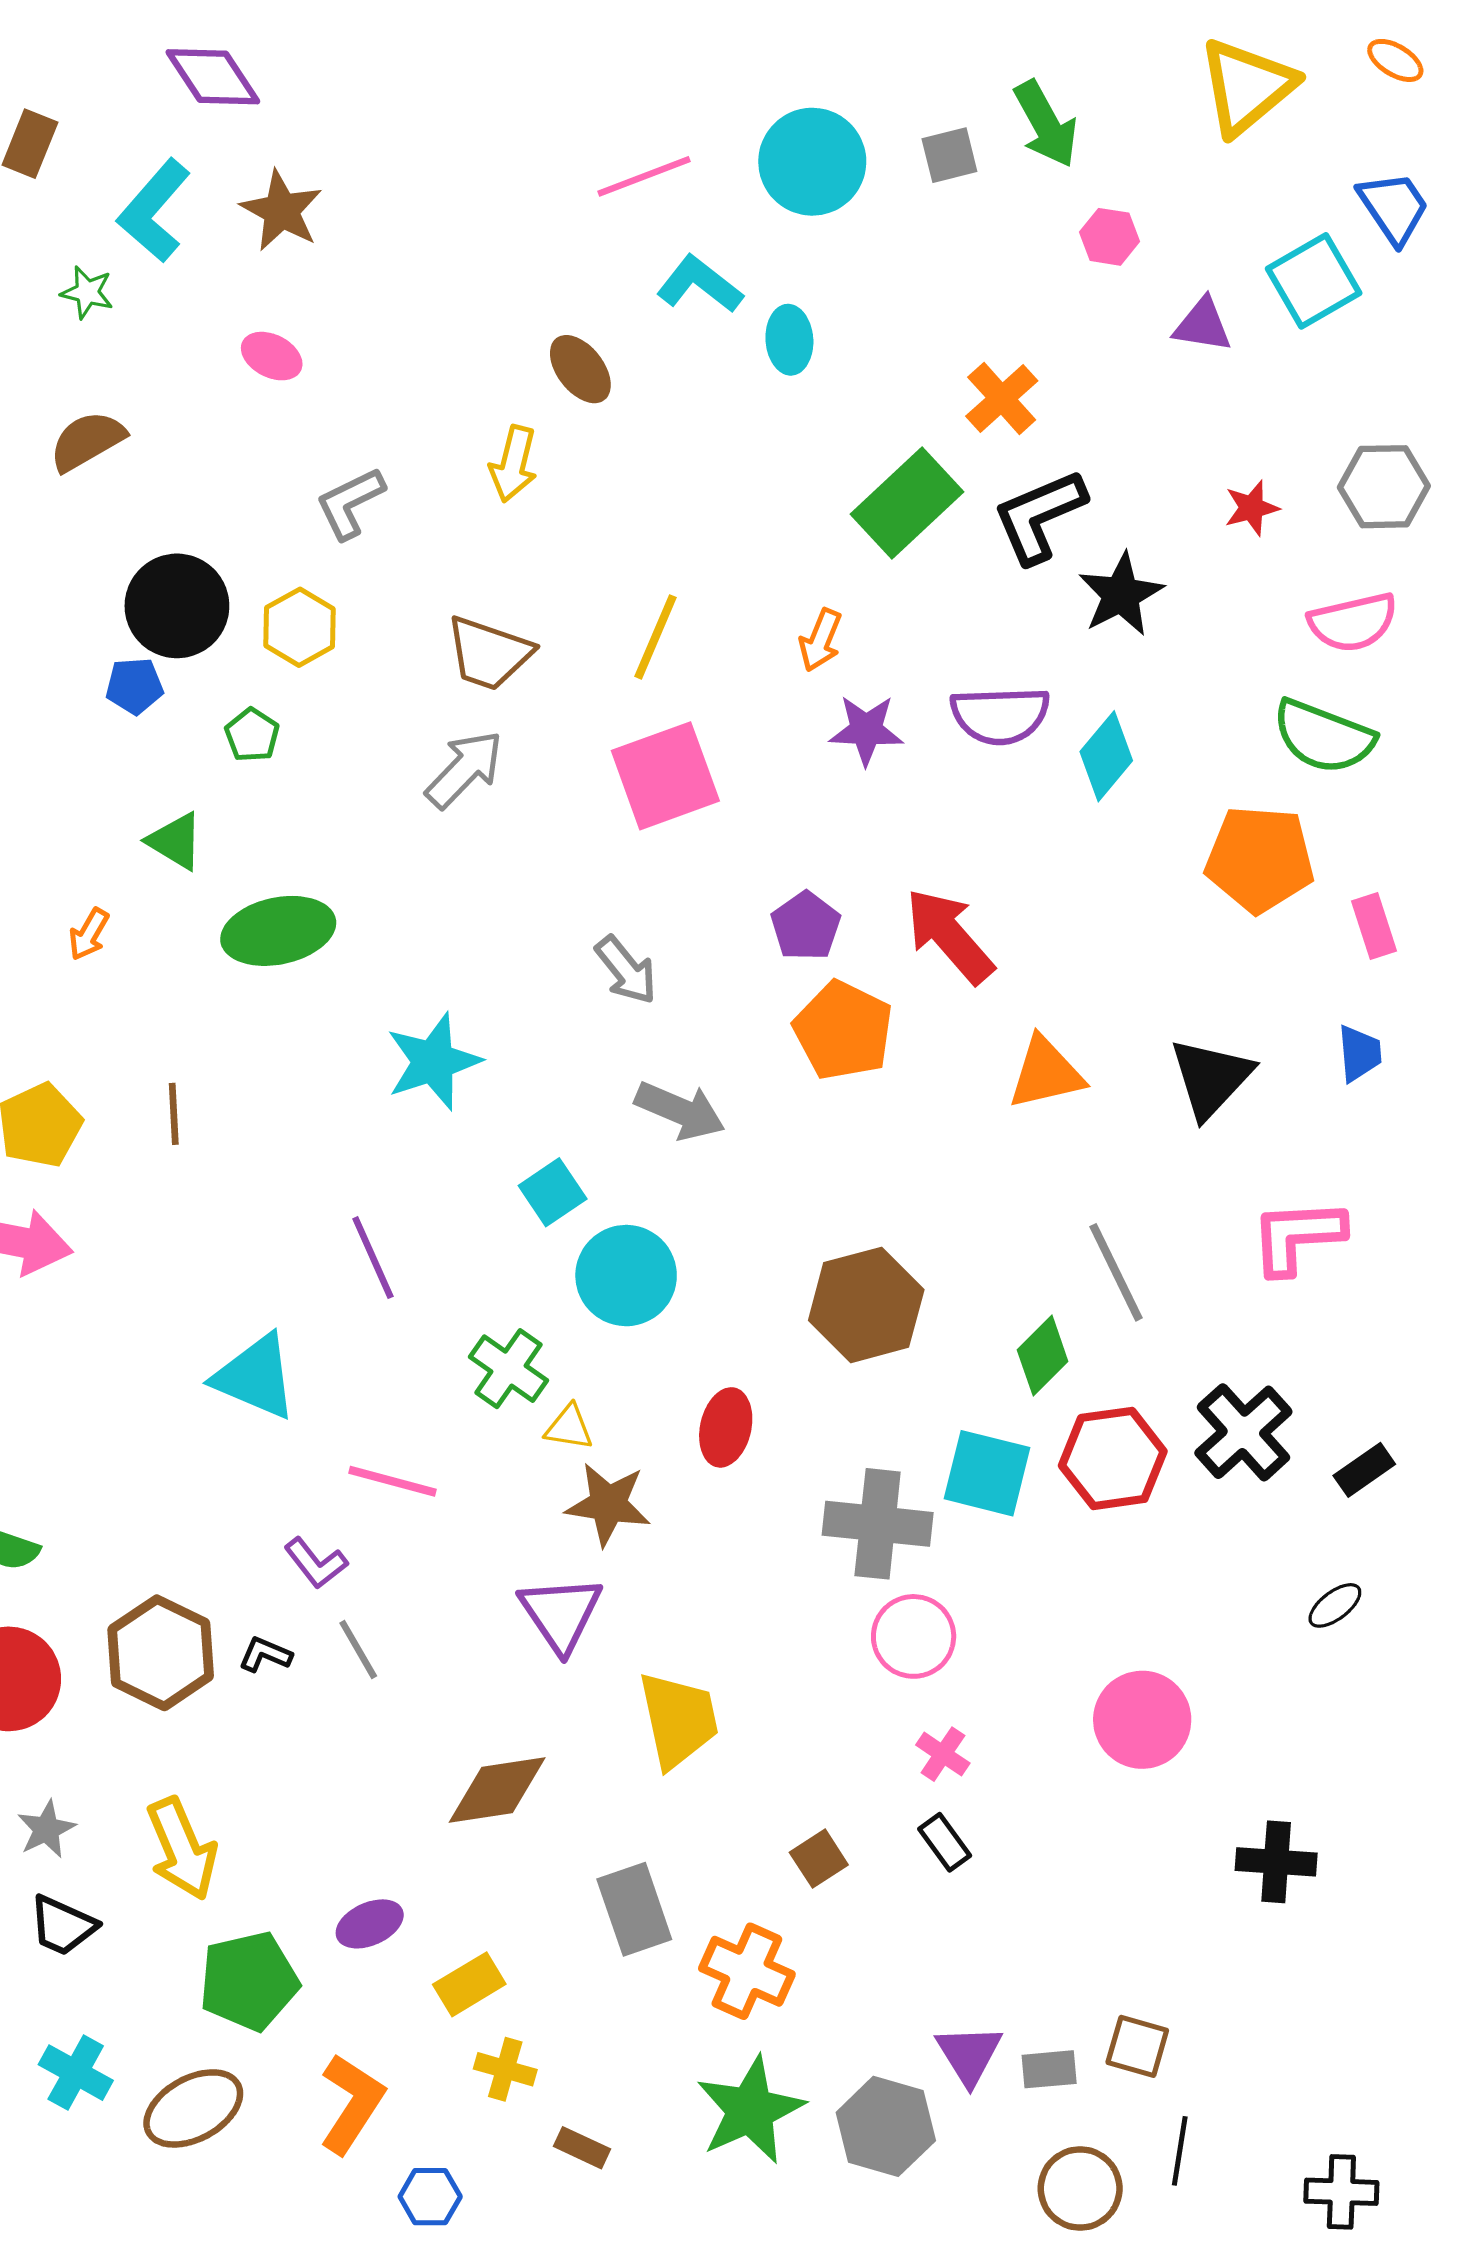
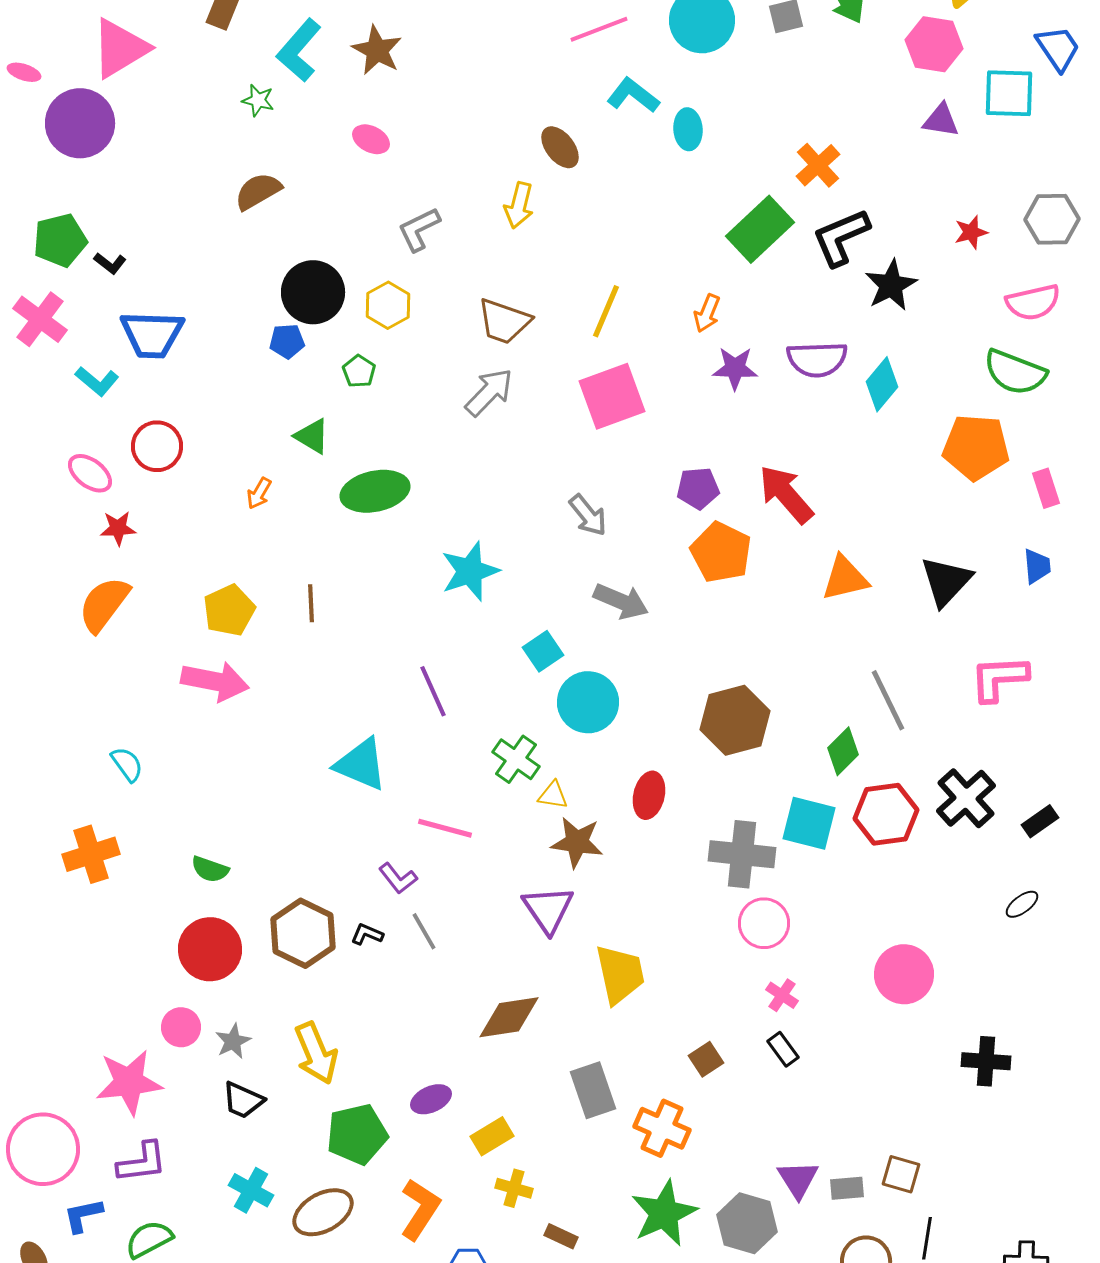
pink hexagon: (1110, 237) -> (934, 44), moved, size x1.6
cyan square: (1314, 281) -> (1009, 93), turned 32
purple pentagon: (806, 926) -> (698, 488), turned 30

